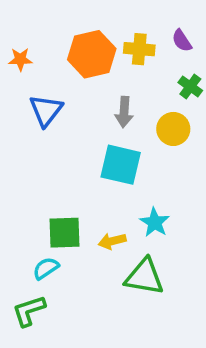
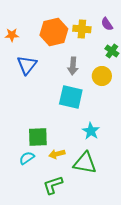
yellow arrow: (112, 241) -> (57, 154), moved
green L-shape: (29, 311) -> (53, 185), moved

